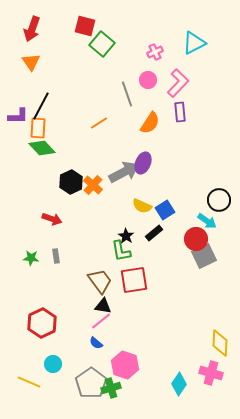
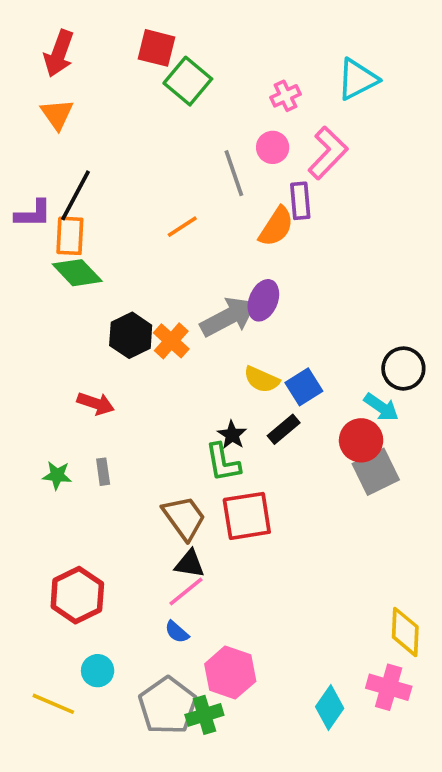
purple rectangle: (180, 112) -> (300, 201), moved

